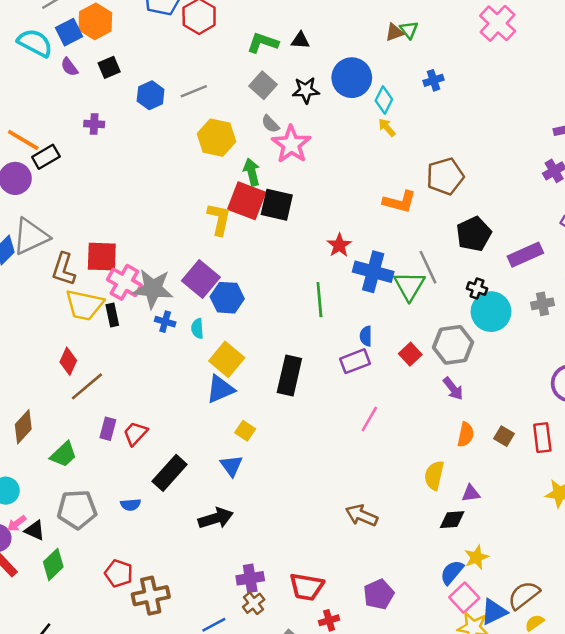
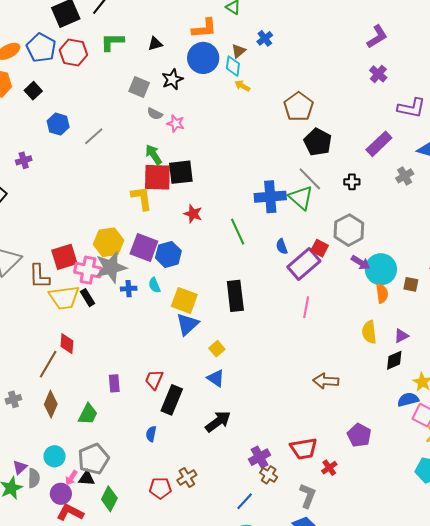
brown triangle: (394, 32) -> (238, 51), moved
green L-shape: (263, 43) -> (112, 42), moved
black square: (109, 67) -> (33, 91), moved
gray line: (194, 91) -> (94, 136), moved
yellow hexagon: (217, 138) -> (109, 242), moved
pink star: (291, 144) -> (176, 123), size x0.6
orange L-shape: (400, 202) -> (204, 28), moved
black pentagon: (474, 234) -> (318, 142), moved
red star: (339, 245) -> (193, 214), moved
cyan circle: (491, 312) -> (381, 269), moved
purple rectangle: (355, 361) -> (304, 264), moved, size x1.4
brown line: (87, 386) -> (48, 364), moved
yellow square: (245, 431) -> (217, 349), turned 35
red trapezoid: (135, 433) -> (154, 380), moved
blue semicircle: (131, 505) -> (151, 434), turned 126
gray pentagon: (77, 509) -> (93, 459), moved
blue semicircle: (452, 572) -> (408, 400), turned 55
brown cross: (151, 596) -> (187, 478), moved, size x0.7

